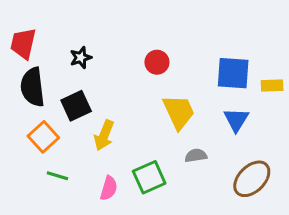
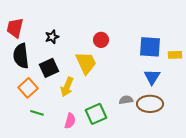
yellow trapezoid: (179, 112) -> (86, 63), moved
brown ellipse: (252, 179) -> (150, 104), moved, turned 45

